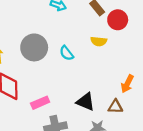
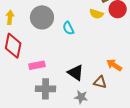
yellow semicircle: (99, 41) -> (96, 14), moved
orange arrow: (127, 84) -> (114, 65), turned 84

